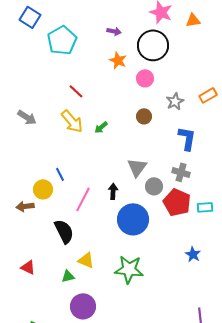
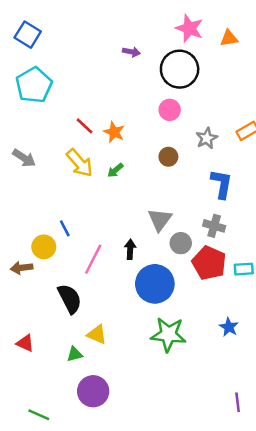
cyan pentagon: (62, 40) -> (34, 85), moved
orange star: (118, 60) -> (114, 132), moved
green star: (129, 269) -> (168, 334), moved

